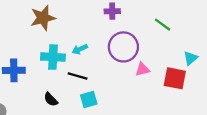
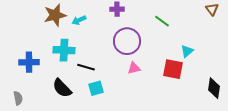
cyan arrow: (80, 49) -> (79, 20), moved
pink triangle: (142, 69) -> (134, 68), moved
black semicircle: (51, 100) -> (62, 88), size x1.5

